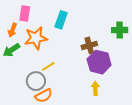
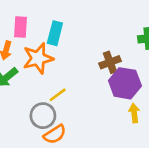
cyan rectangle: (61, 20) -> (55, 33), moved
yellow arrow: (95, 88) -> (134, 113), moved

